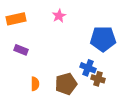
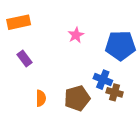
pink star: (59, 16) -> (76, 35), moved
purple rectangle: (21, 50) -> (24, 58), turned 32

